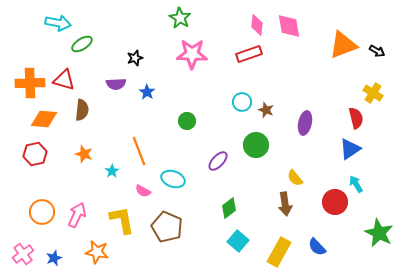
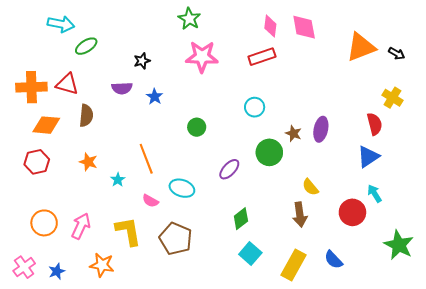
brown star: (266, 110) -> (294, 133), moved

